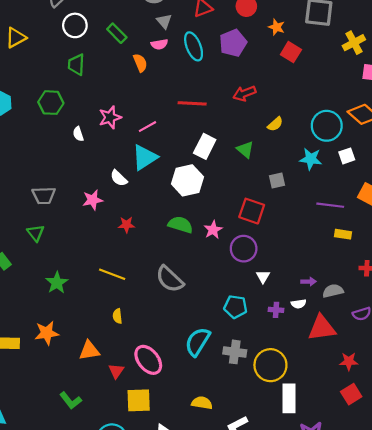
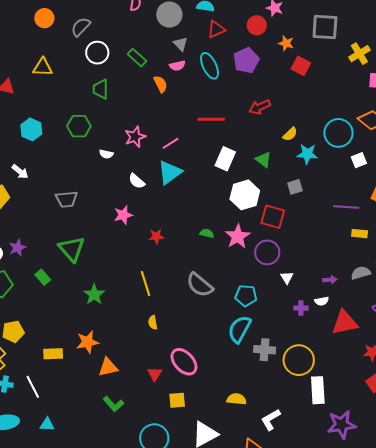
yellow triangle: (16, 38) -> (43, 67), turned 35
white semicircle: (78, 134) -> (106, 154), turned -56
cyan star: (311, 159) -> (307, 154), moved
white semicircle: (119, 178) -> (137, 181), moved
white hexagon: (187, 180) -> (245, 195), moved
gray trapezoid: (44, 195) -> (67, 199), moved
green semicircle: (180, 225) -> (207, 233), size x0.6
pink star: (213, 230) -> (238, 236), size x1.4
green triangle: (36, 233) -> (72, 249), size x1.6
yellow line: (112, 274) -> (146, 284), turned 55
gray semicircle: (333, 291) -> (361, 273), moved
cyan pentagon: (235, 307) -> (246, 296), moved
cyan semicircle: (198, 342) -> (239, 329), moved
orange triangle: (89, 350) -> (108, 367), moved
yellow square: (139, 400) -> (177, 400), size x0.7

